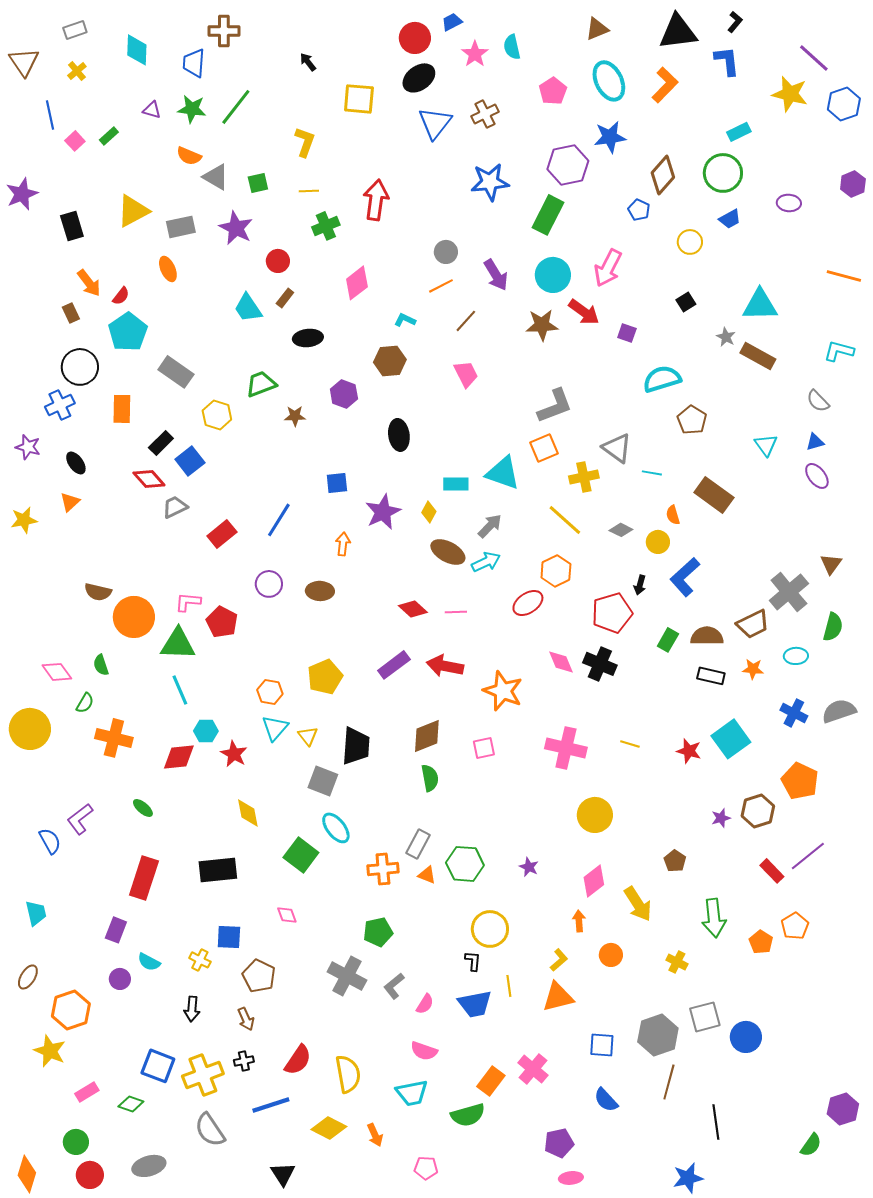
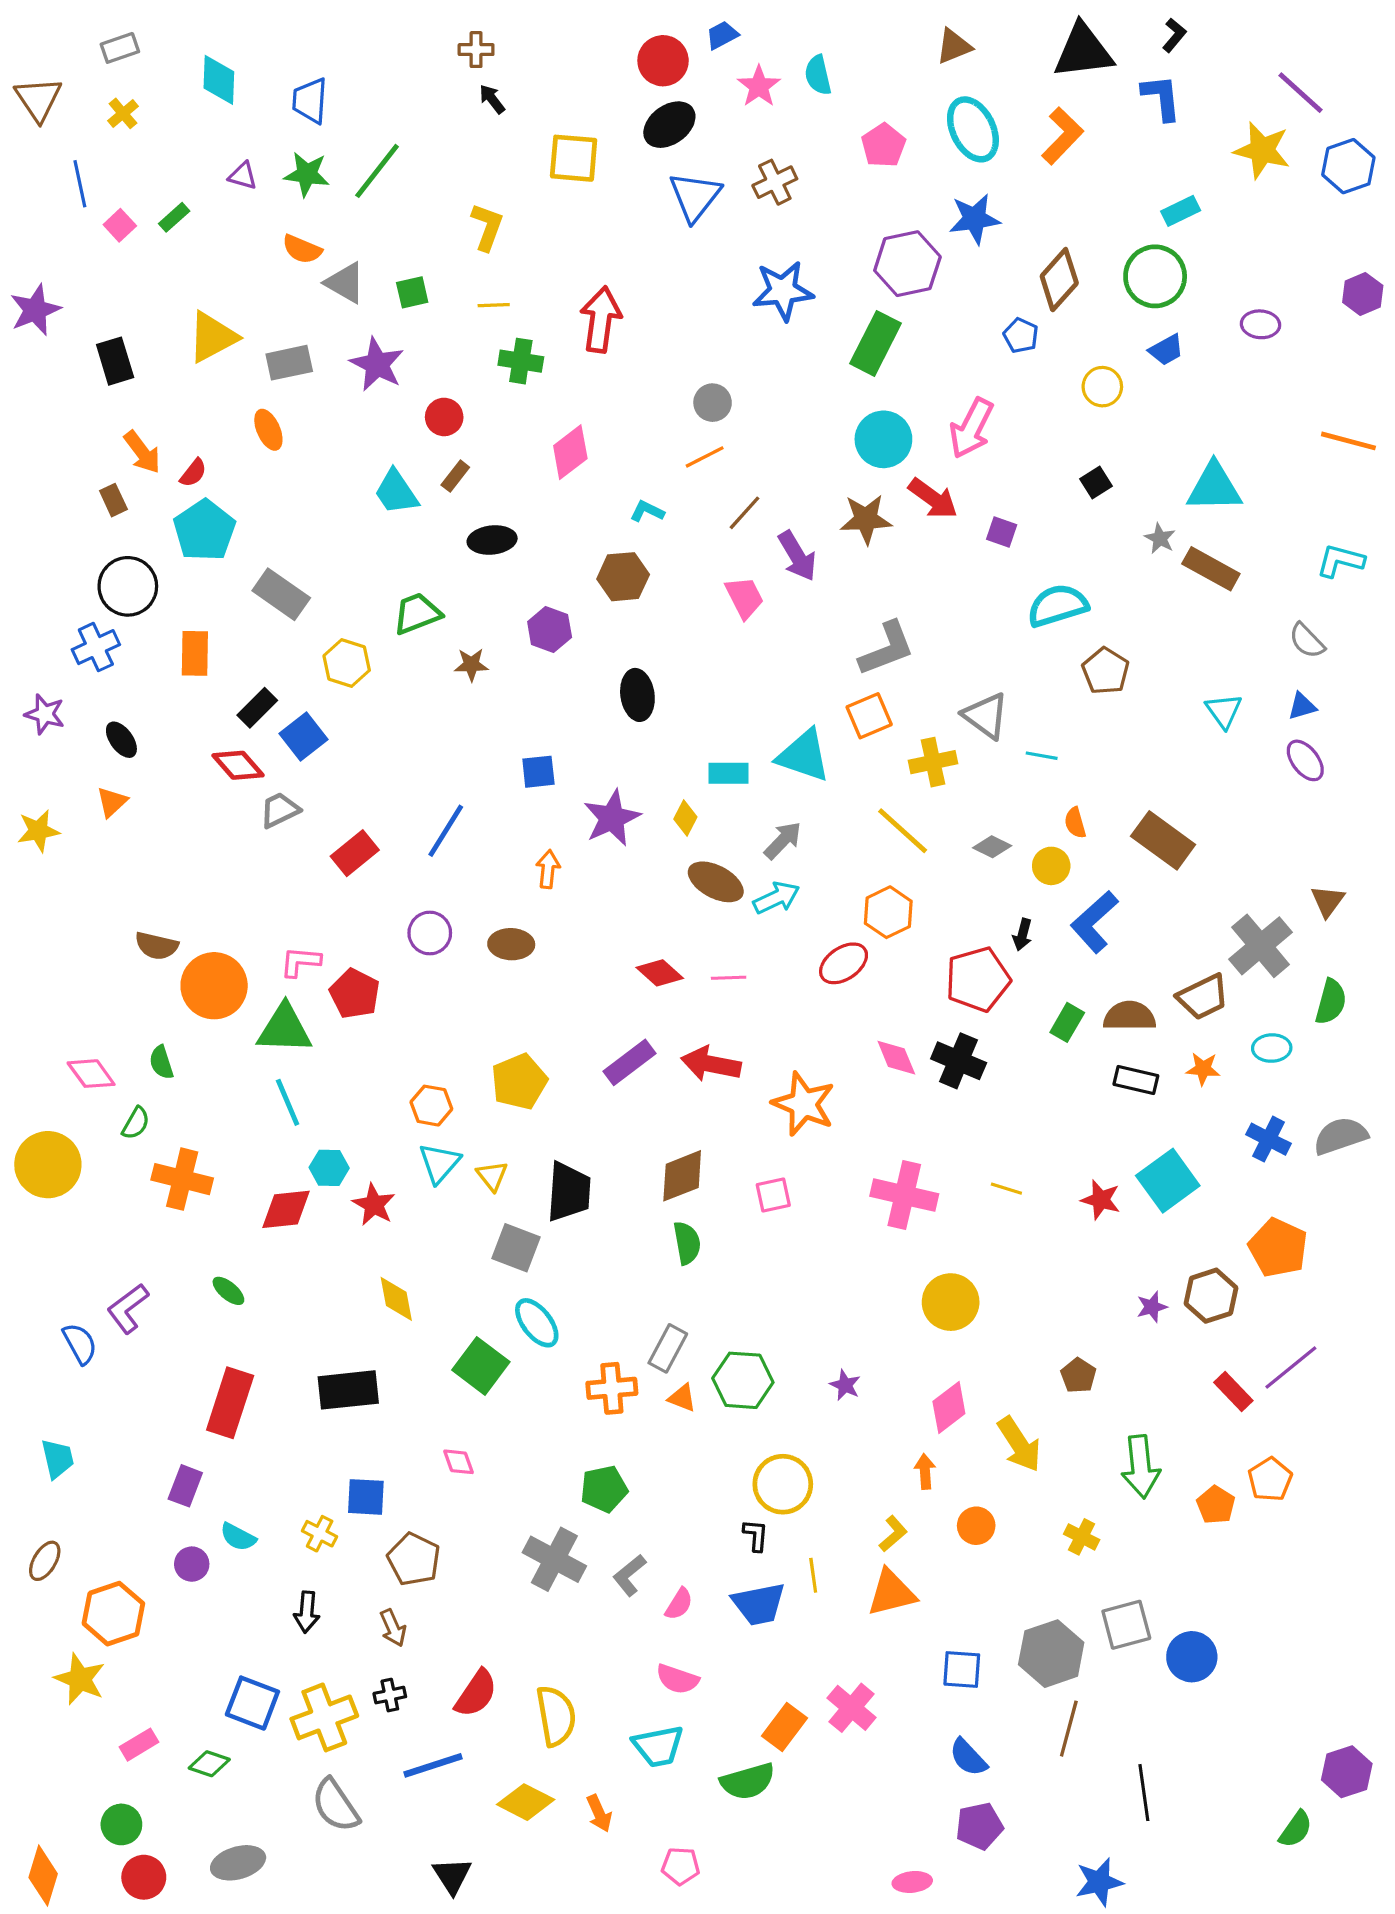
brown cross: (224, 31) -> (476, 50), moved, size x0.7
green cross: (326, 226) -> (521, 361), turned 32
purple arrow: (496, 275) -> (797, 556), moved
brown rectangle: (714, 495) -> (1163, 840), moved
purple pentagon: (559, 1143) -> (979, 1826), moved

